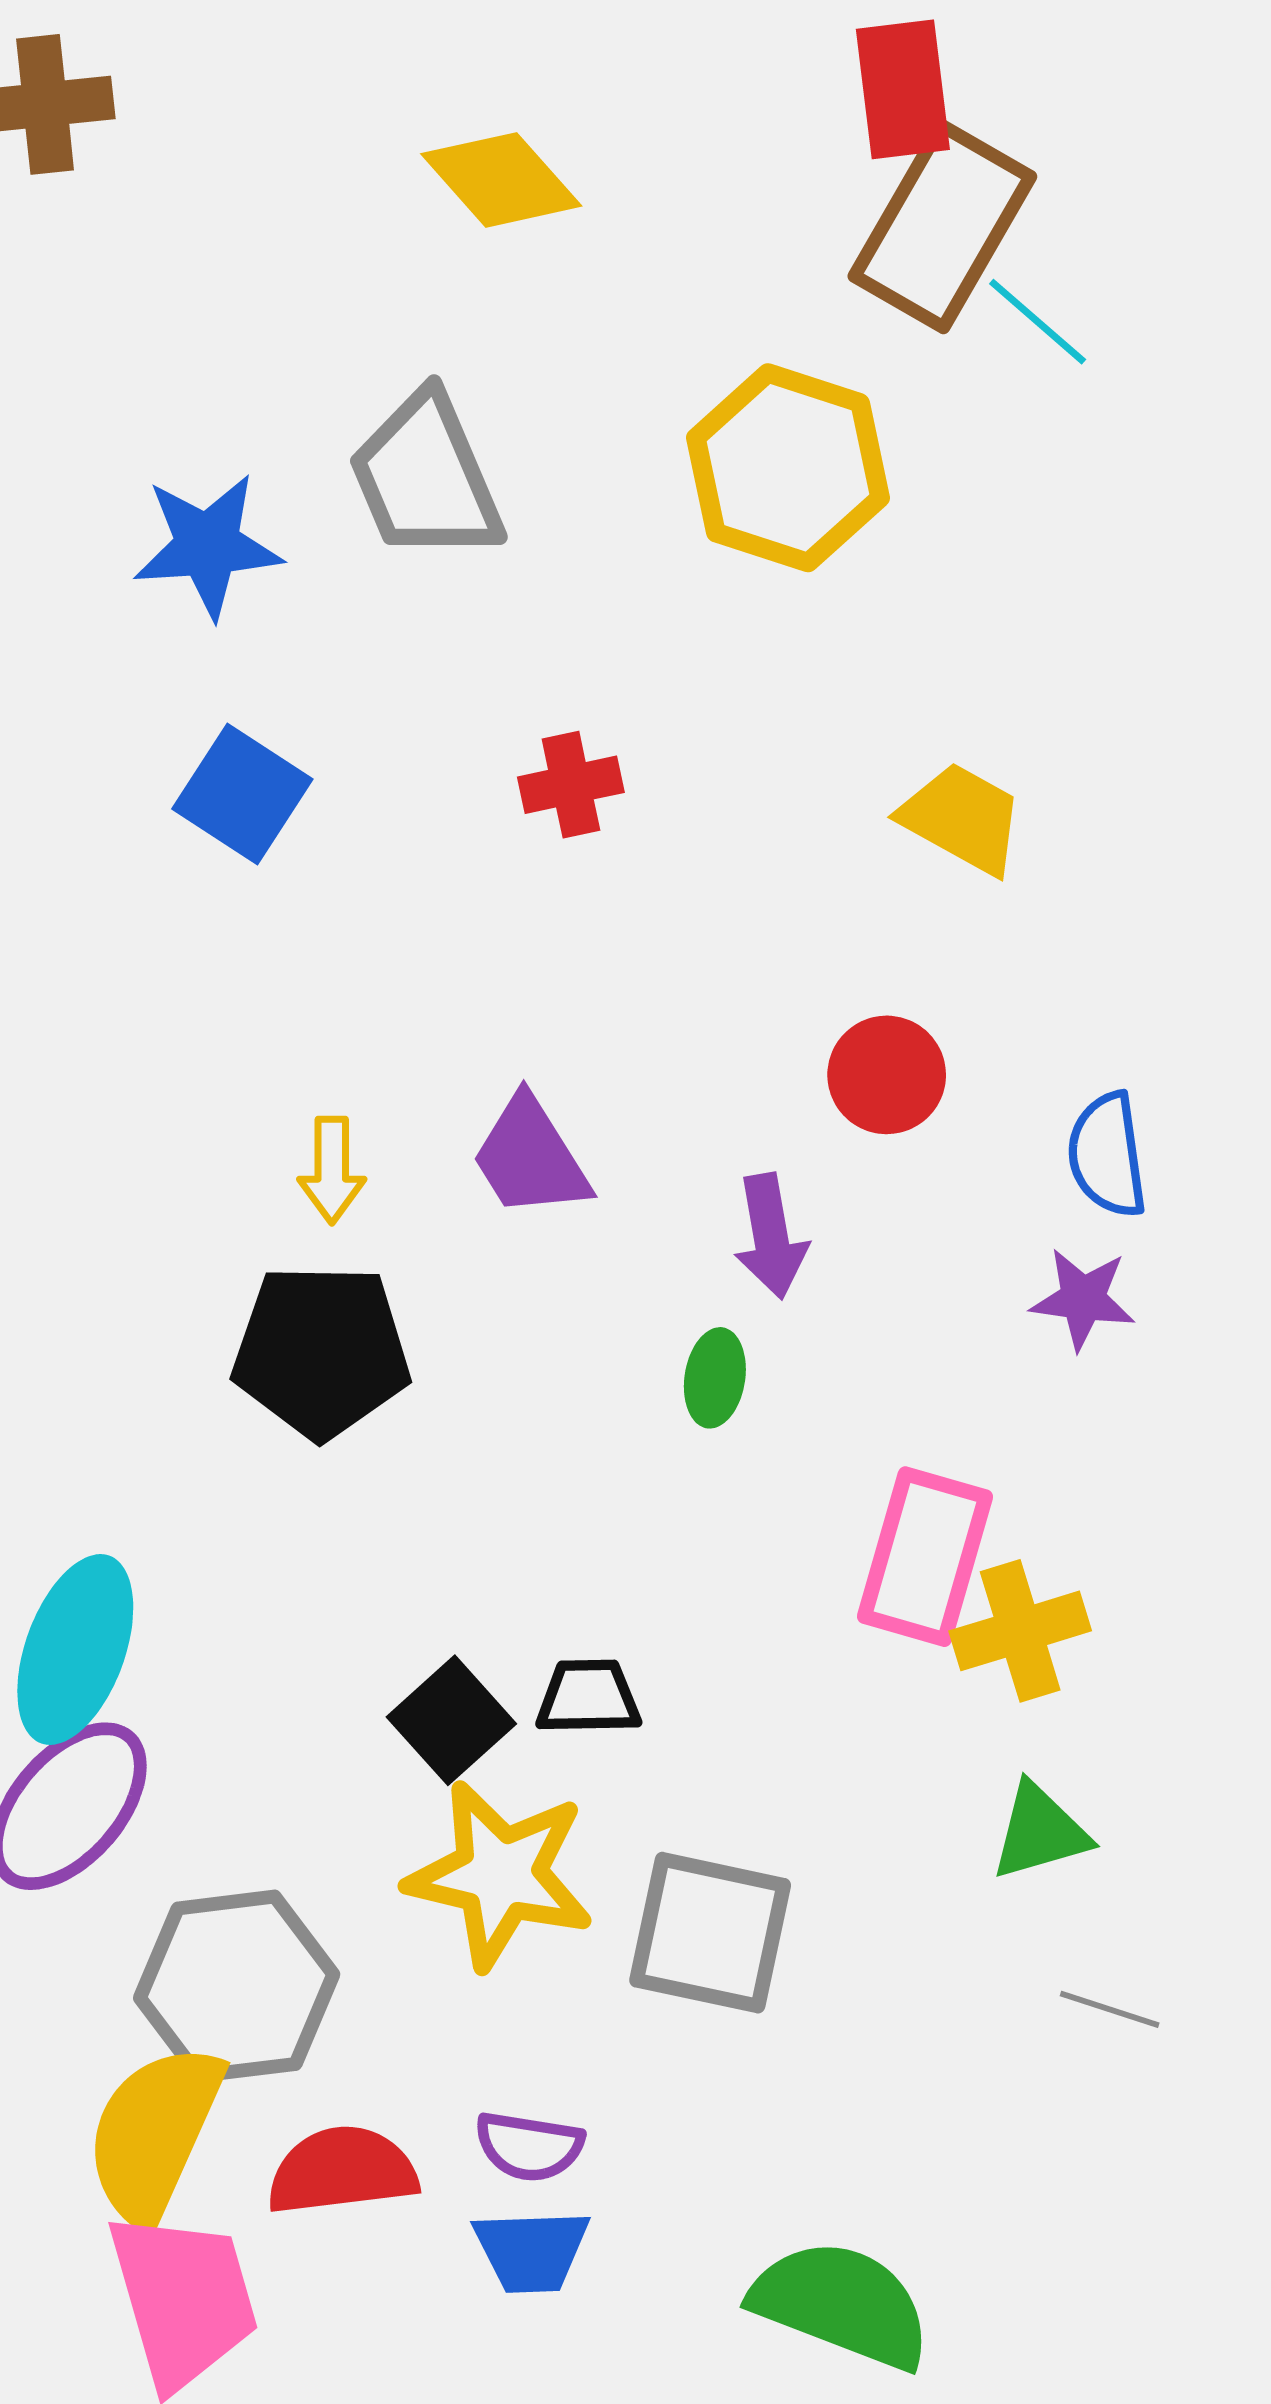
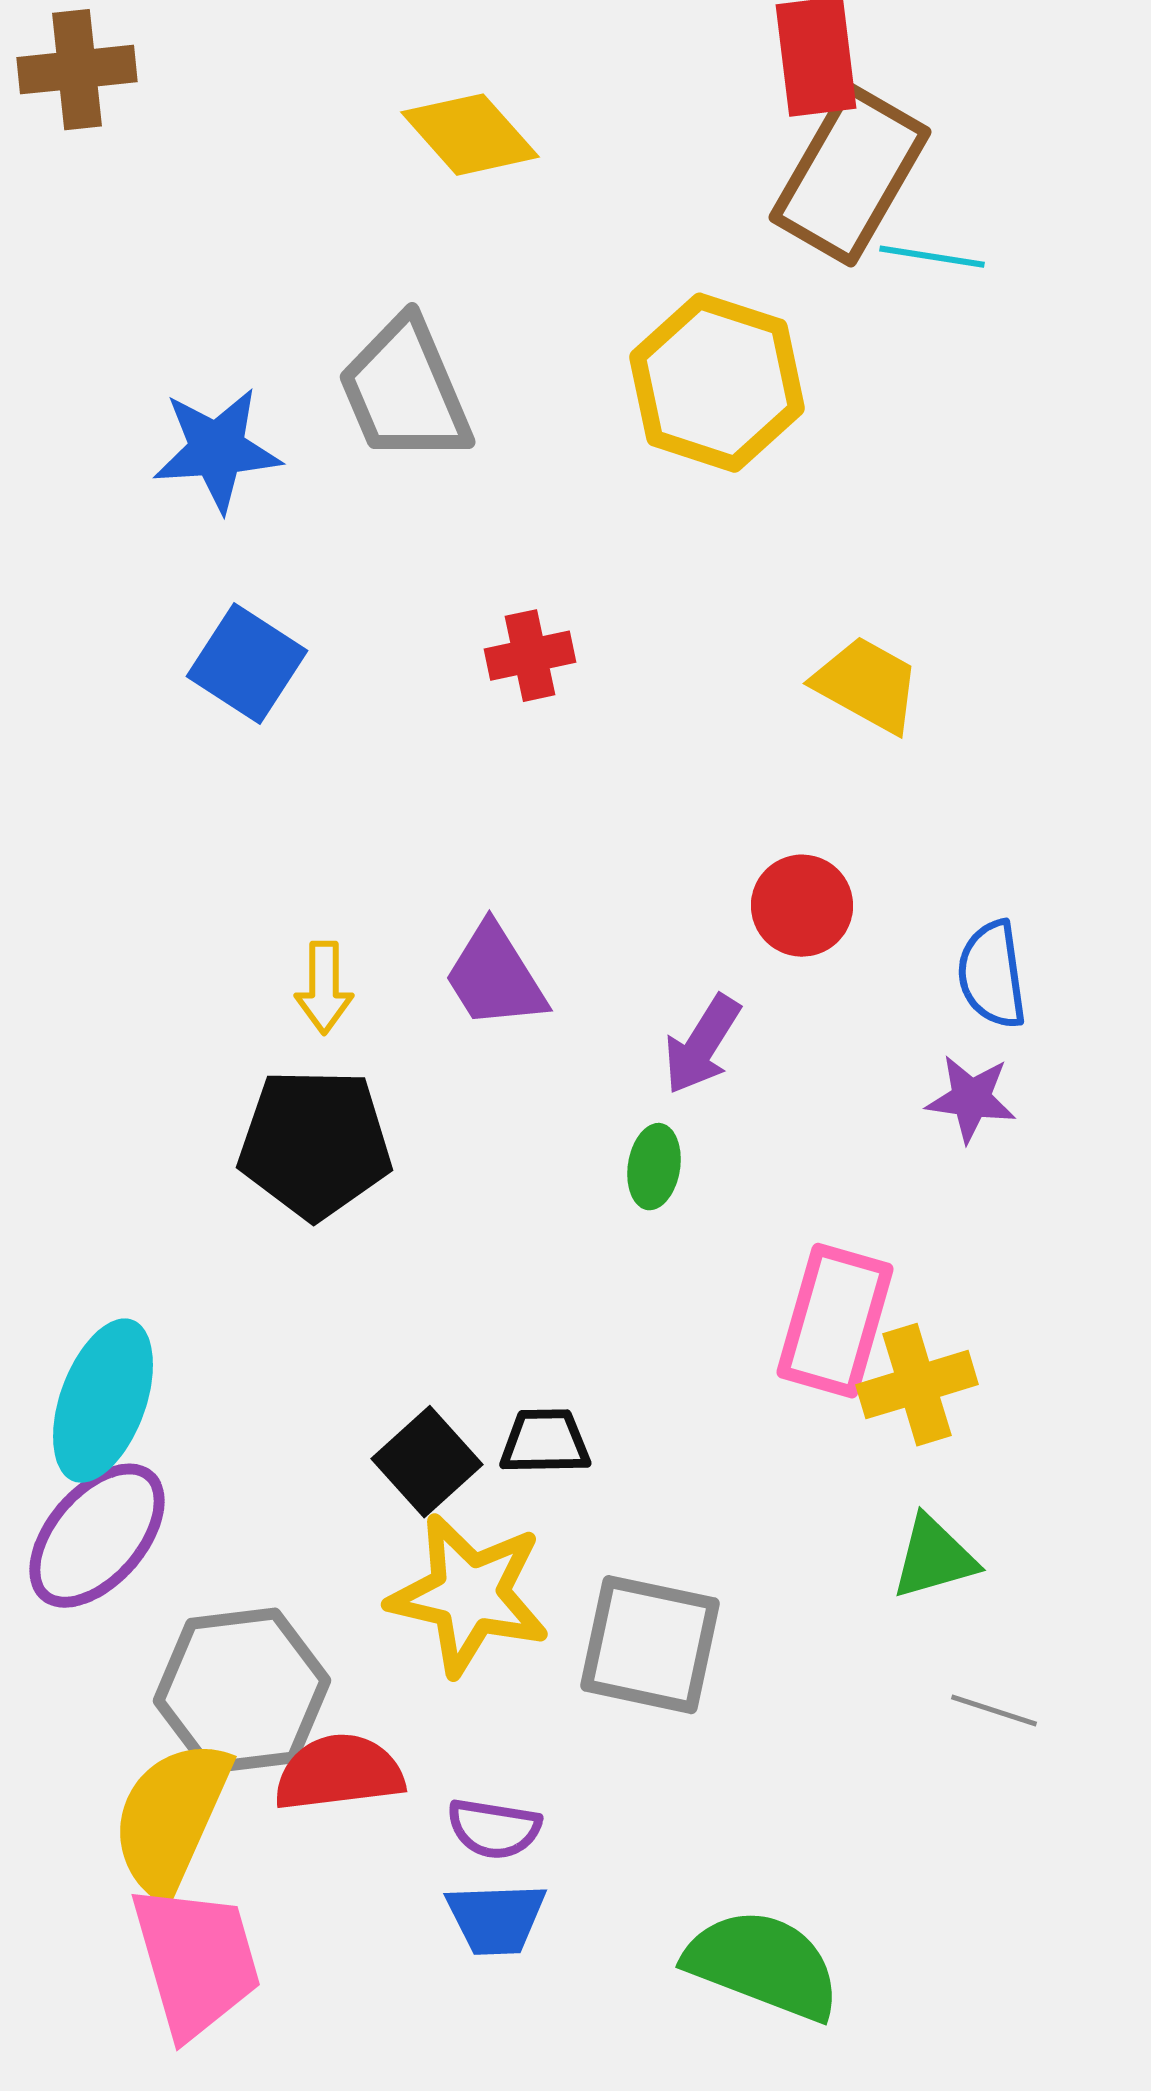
cyan line: (1038, 322) -> (932, 257), turned -32
purple arrow: (771, 1236) -> (702, 1045), turned 42
red semicircle: (342, 2171) -> (339, 1773), moved

